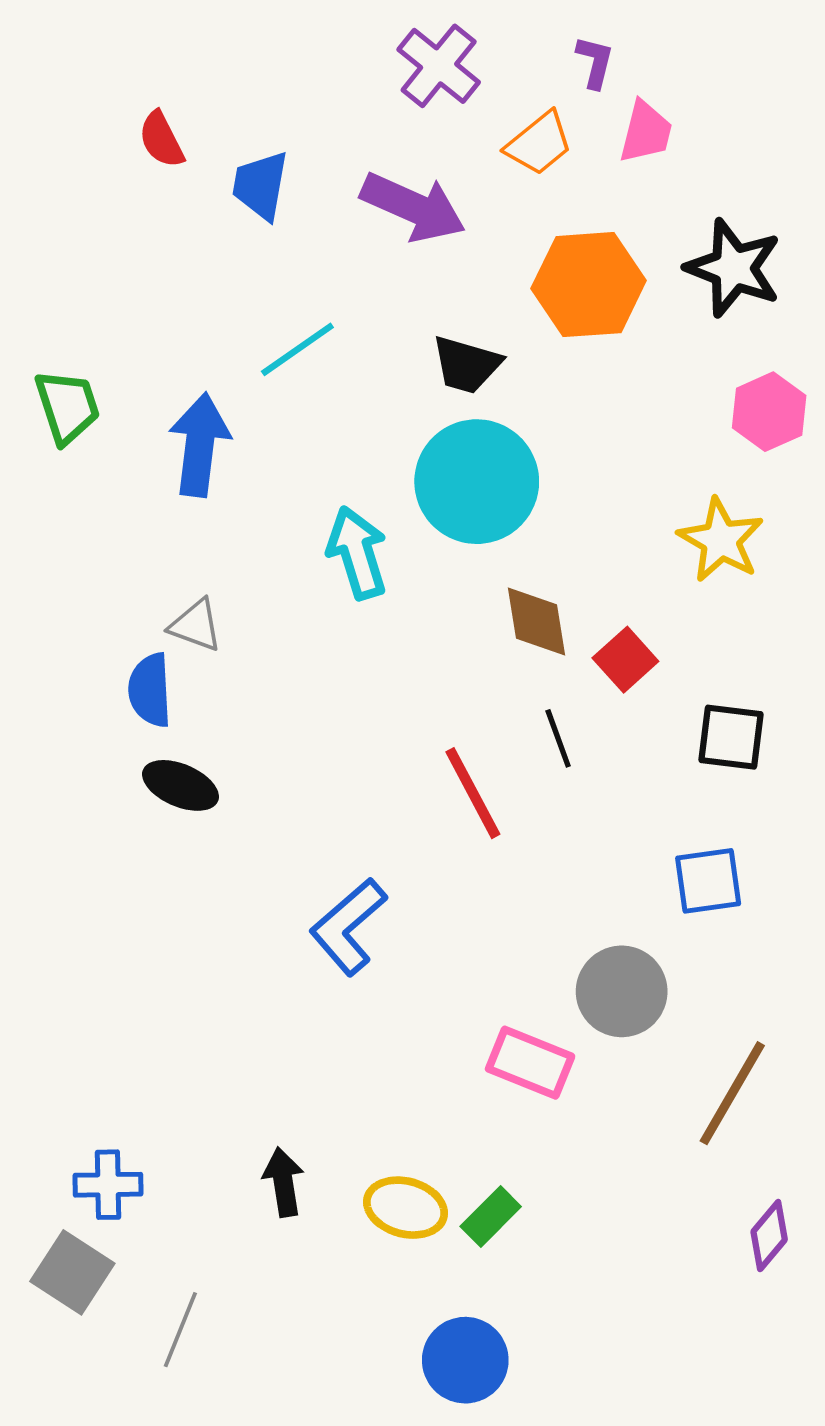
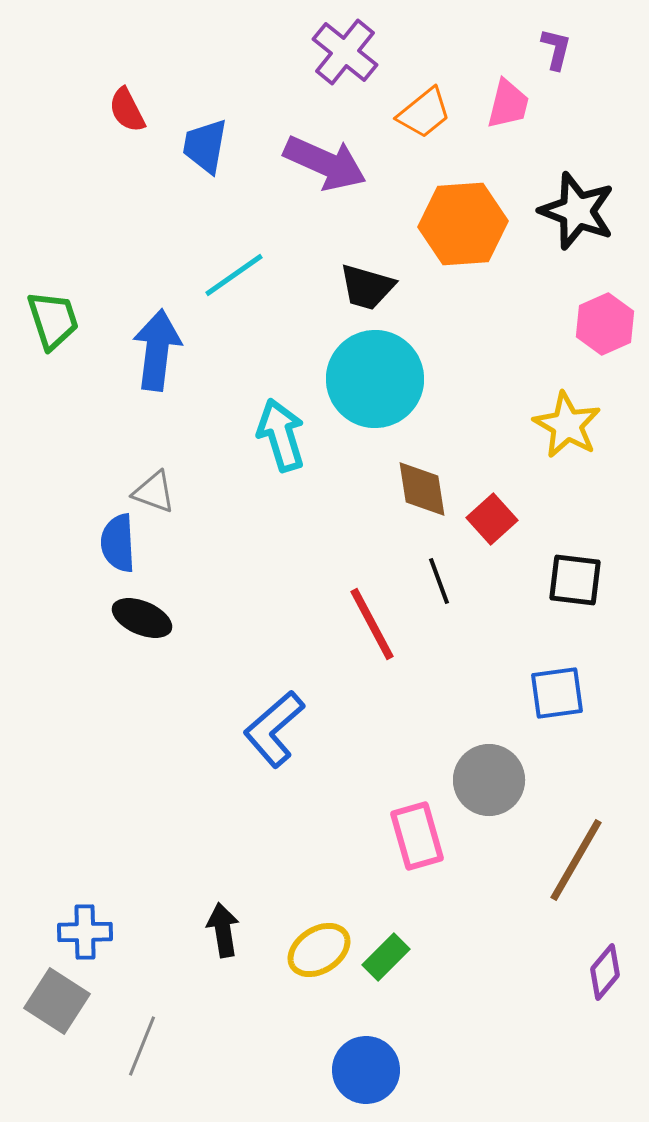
purple L-shape: (595, 62) -> (556, 49), moved
pink rectangle: (530, 1063) -> (417, 836), turned 52
yellow ellipse: (406, 1208) -> (319, 950), turned -48

